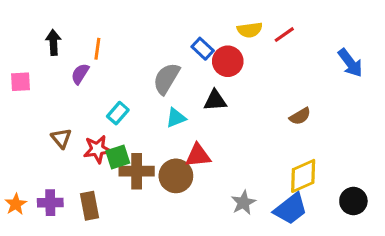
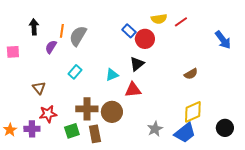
gray semicircle: (166, 79) -> (78, 36), moved
black triangle: (215, 101) -> (137, 64), turned -35
red star: (97, 149) -> (48, 114), moved
red triangle: (198, 155) -> (133, 90), moved
green square: (118, 157) -> (72, 131), moved
brown rectangle: (90, 206) -> (95, 134), moved

